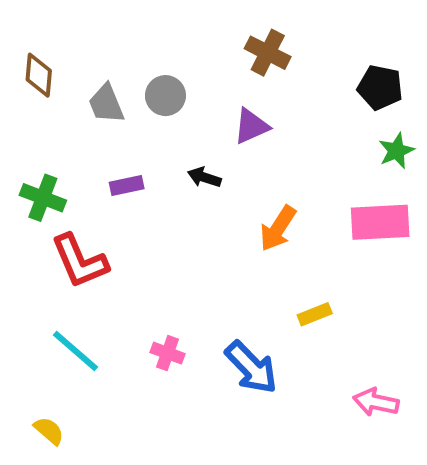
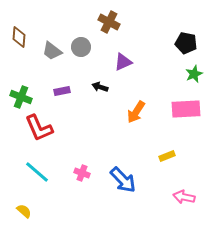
brown cross: (268, 53) -> (109, 22), moved
gray trapezoid: (106, 104) -> (52, 51), turned -30
yellow rectangle: (315, 314) -> (167, 156), moved

